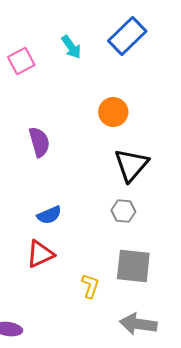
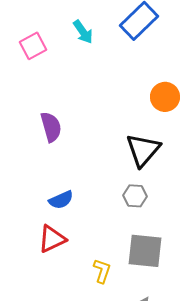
orange circle: (113, 112) -> (165, 97), moved

